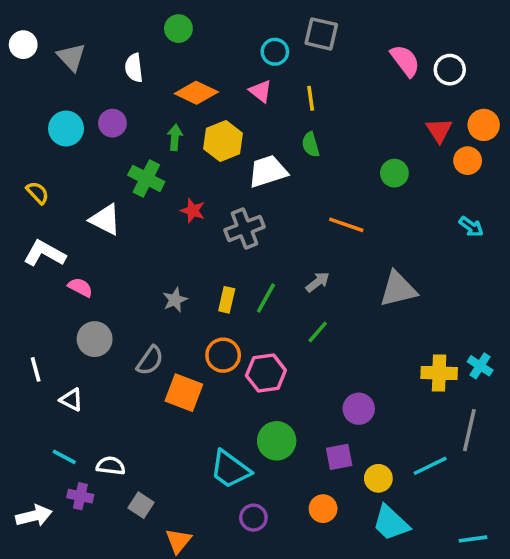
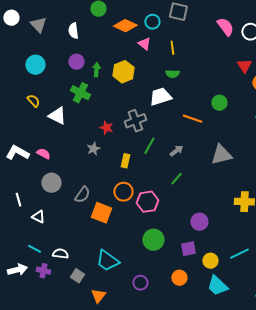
orange diamond: (196, 93) -> (125, 26), moved
purple circle: (112, 123) -> (76, 62), moved
green semicircle: (311, 145) -> (172, 74), turned -72
white trapezoid: (268, 171) -> (160, 97), moved
green circle: (394, 173) -> (219, 103), moved
yellow semicircle: (37, 193) -> (33, 101), moved
red star: (193, 211) -> (106, 128), moved
white L-shape: (45, 253) -> (17, 153), moved
green line: (266, 298) -> (149, 146), moved
gray star: (175, 300) -> (93, 149), moved
cyan trapezoid: (230, 469) -> (107, 261), moved
white arrow: (34, 516) -> (17, 270), moved

